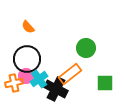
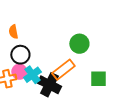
orange semicircle: (28, 27) -> (13, 32), moved, turned 32
black circle: (27, 59) -> (20, 55), size x0.7

